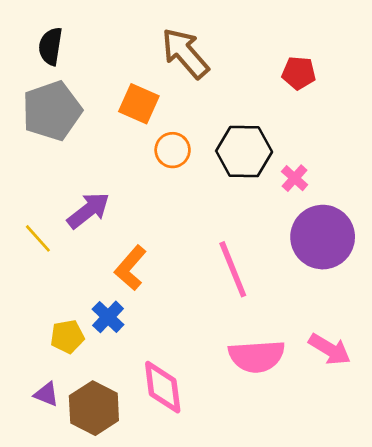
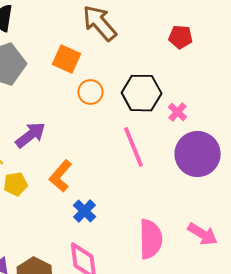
pink line: (233, 269) -> (134, 147), moved
blue cross: (108, 317) -> (85, 211), moved
yellow pentagon: (67, 337) -> (16, 184), moved
pink semicircle: (257, 356) -> (151, 239), turned -87

